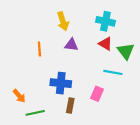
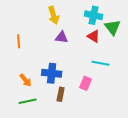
orange line: (39, 49) -> (19, 41), moved
green triangle: (126, 51) -> (113, 27), moved
orange arrow: (19, 96) -> (26, 80), moved

